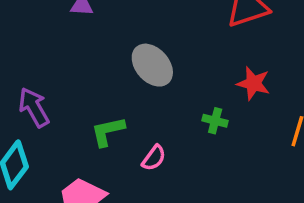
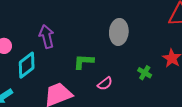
gray ellipse: (152, 65) -> (119, 32), turned 30

